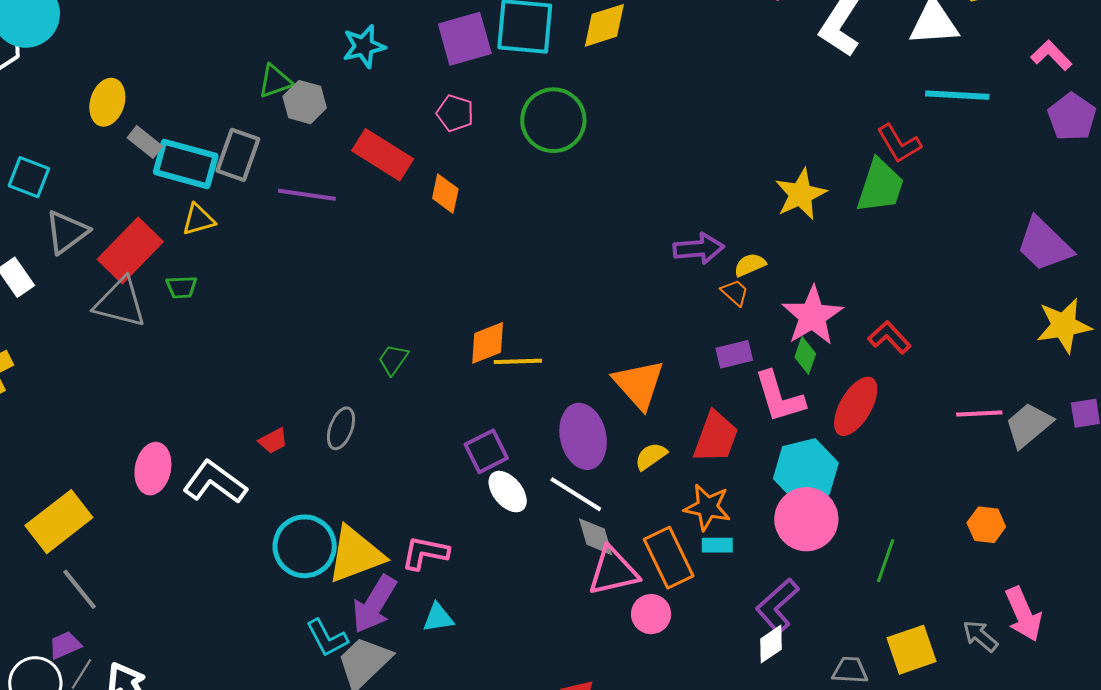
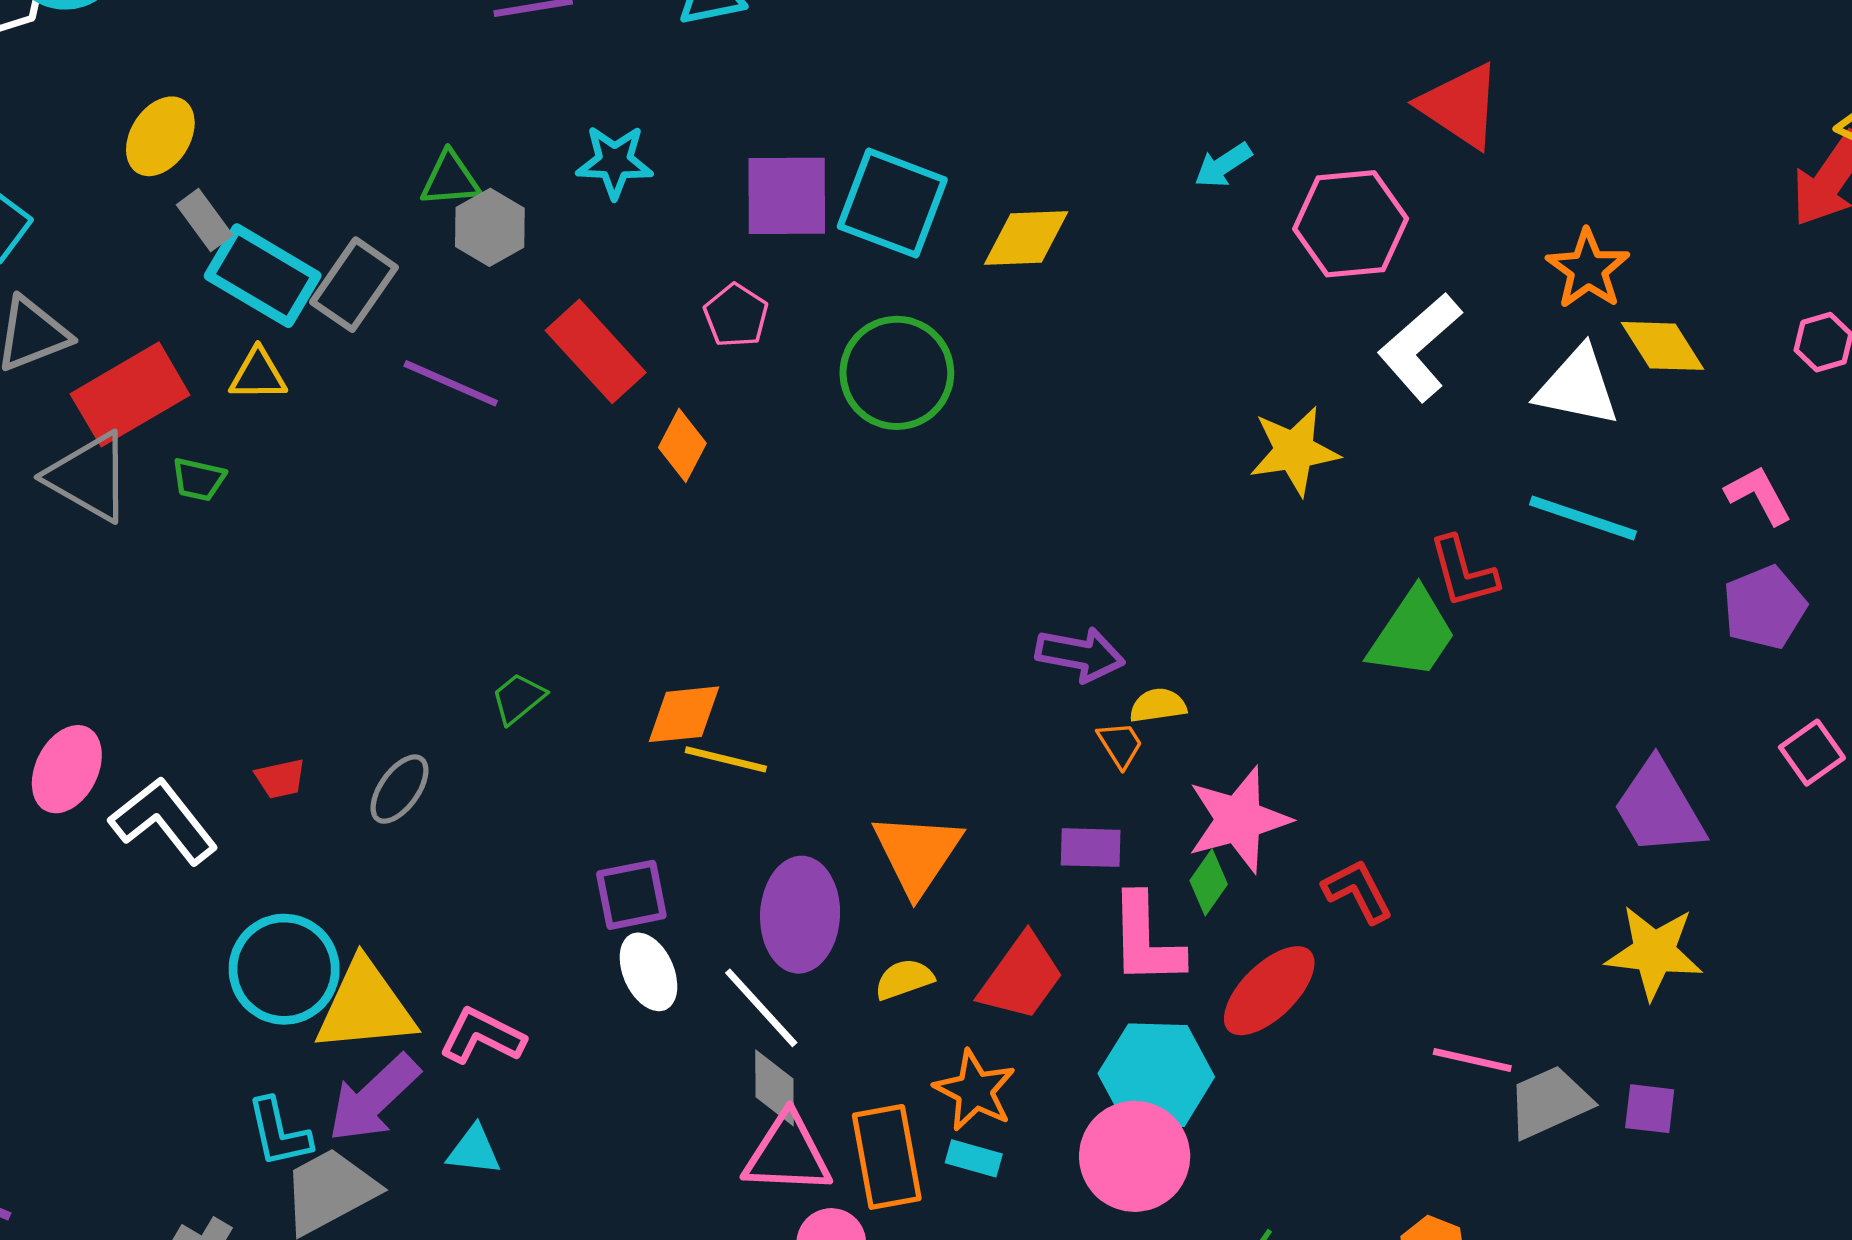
yellow star: (801, 194) -> (1294, 451), moved

